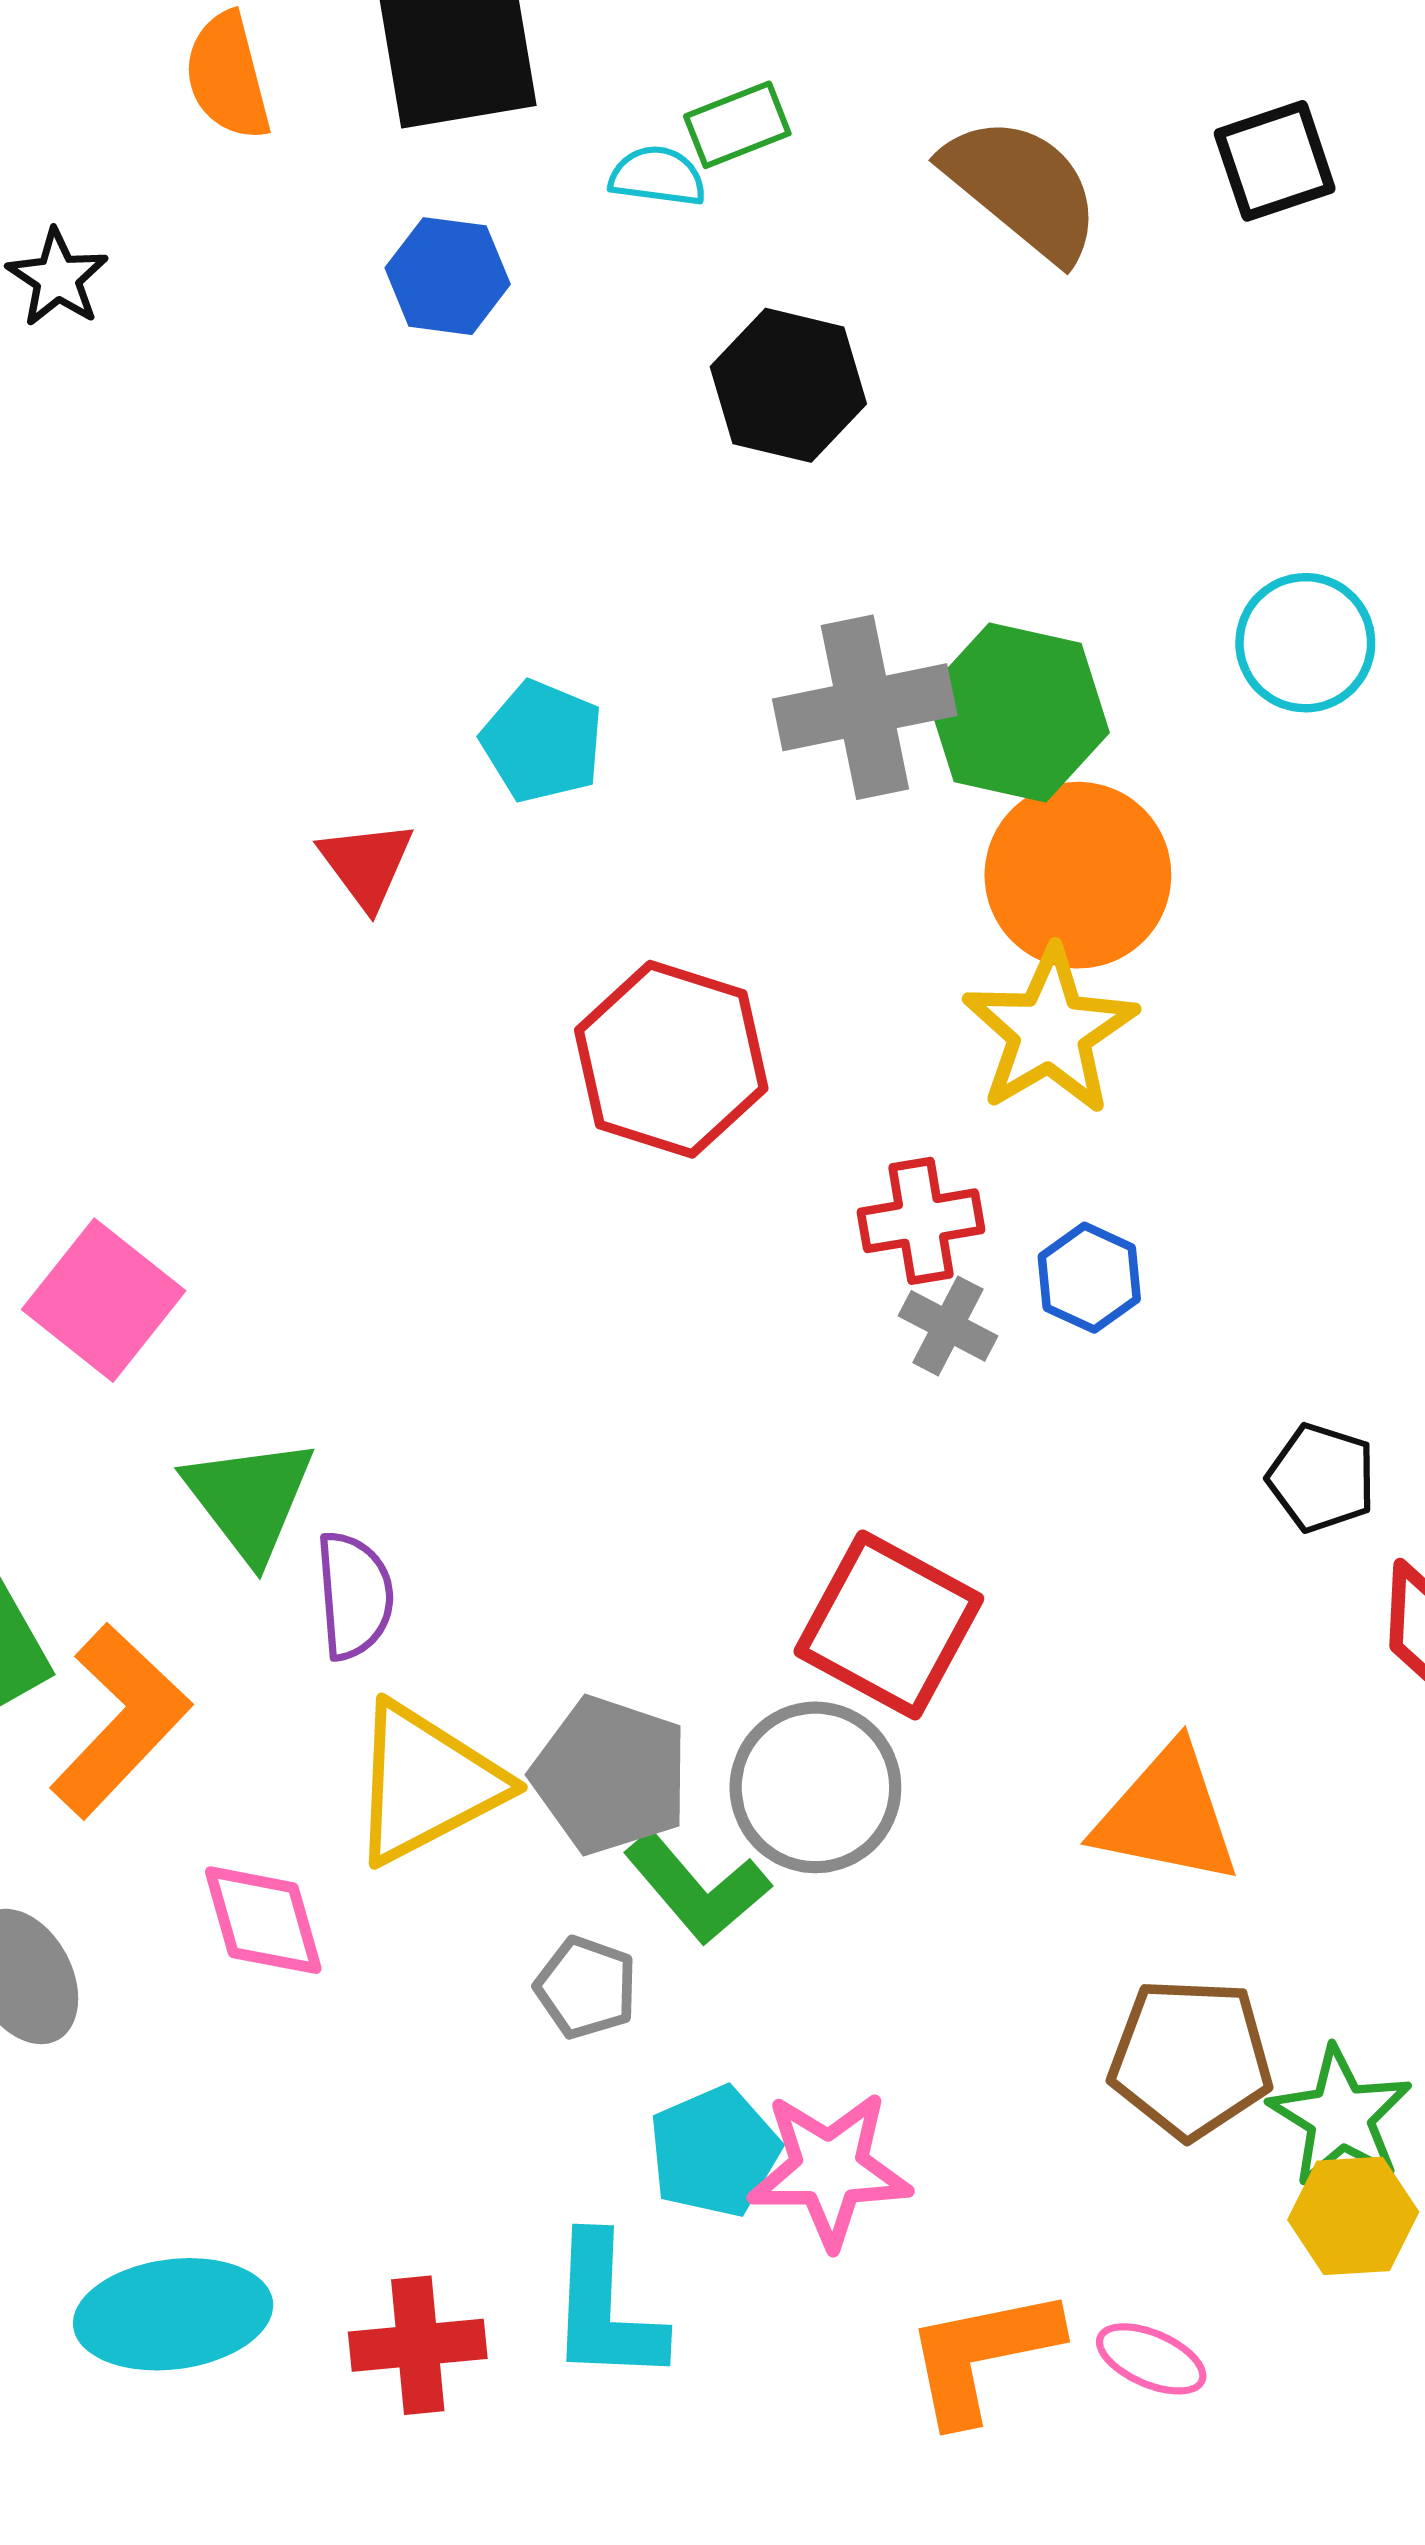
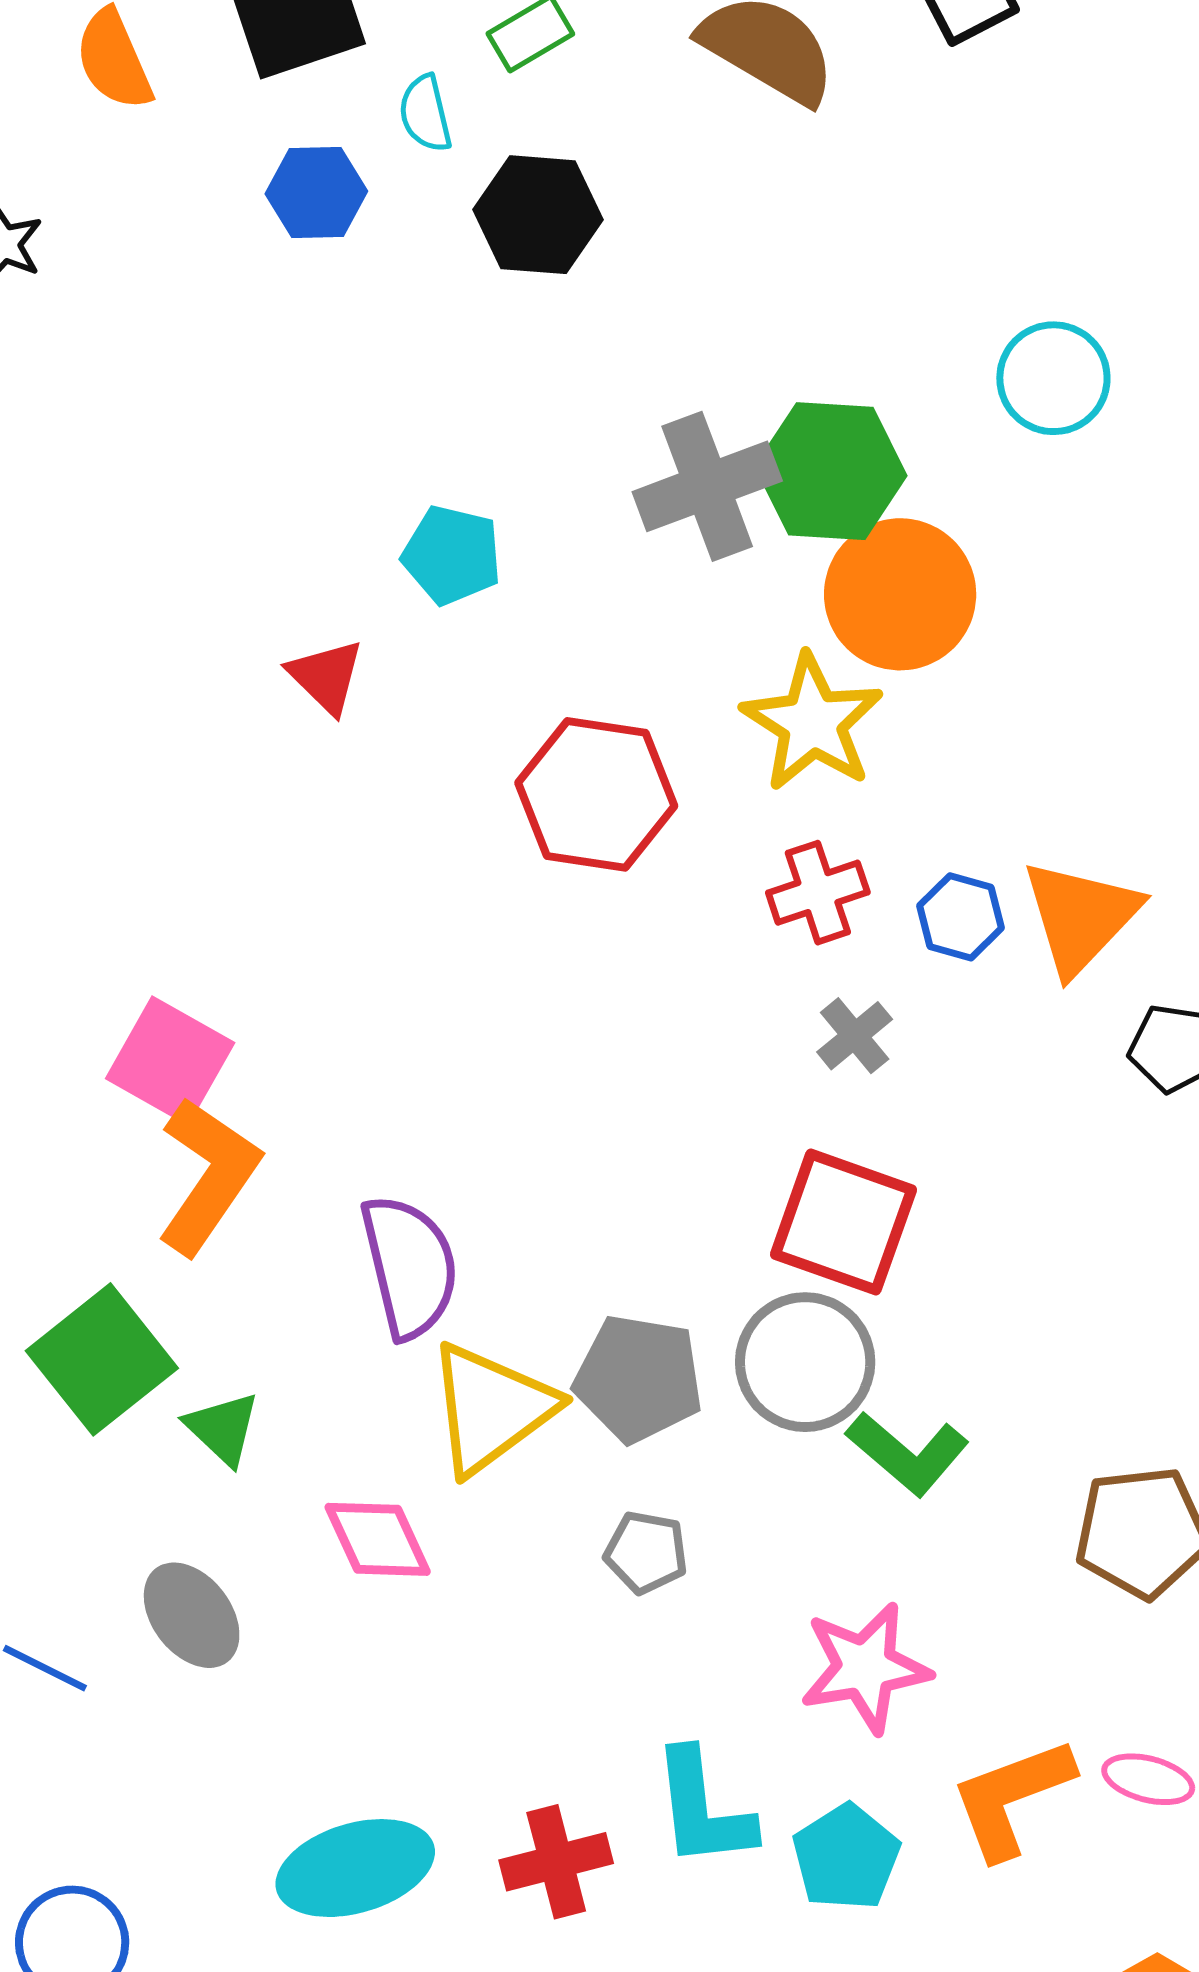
cyan semicircle: (658, 176) -> (425, 114), moved, turned -102
black hexagon: (788, 385) -> (538, 215), moved
yellow star: (1050, 1031) -> (812, 723), moved
gray cross: (948, 1326) -> (855, 1036), moved, turned 32
green triangle: (249, 1499) -> (223, 1428), moved, size x0.7
purple semicircle: (354, 1596) -> (410, 1266), size x1.4
orange L-shape: (120, 1721) -> (208, 1176), moved
orange triangle: (1167, 1815) -> (1081, 917), moved, turned -49
green L-shape: (697, 1888) -> (908, 1453), moved
cyan pentagon: (714, 2152) -> (846, 1857), moved

